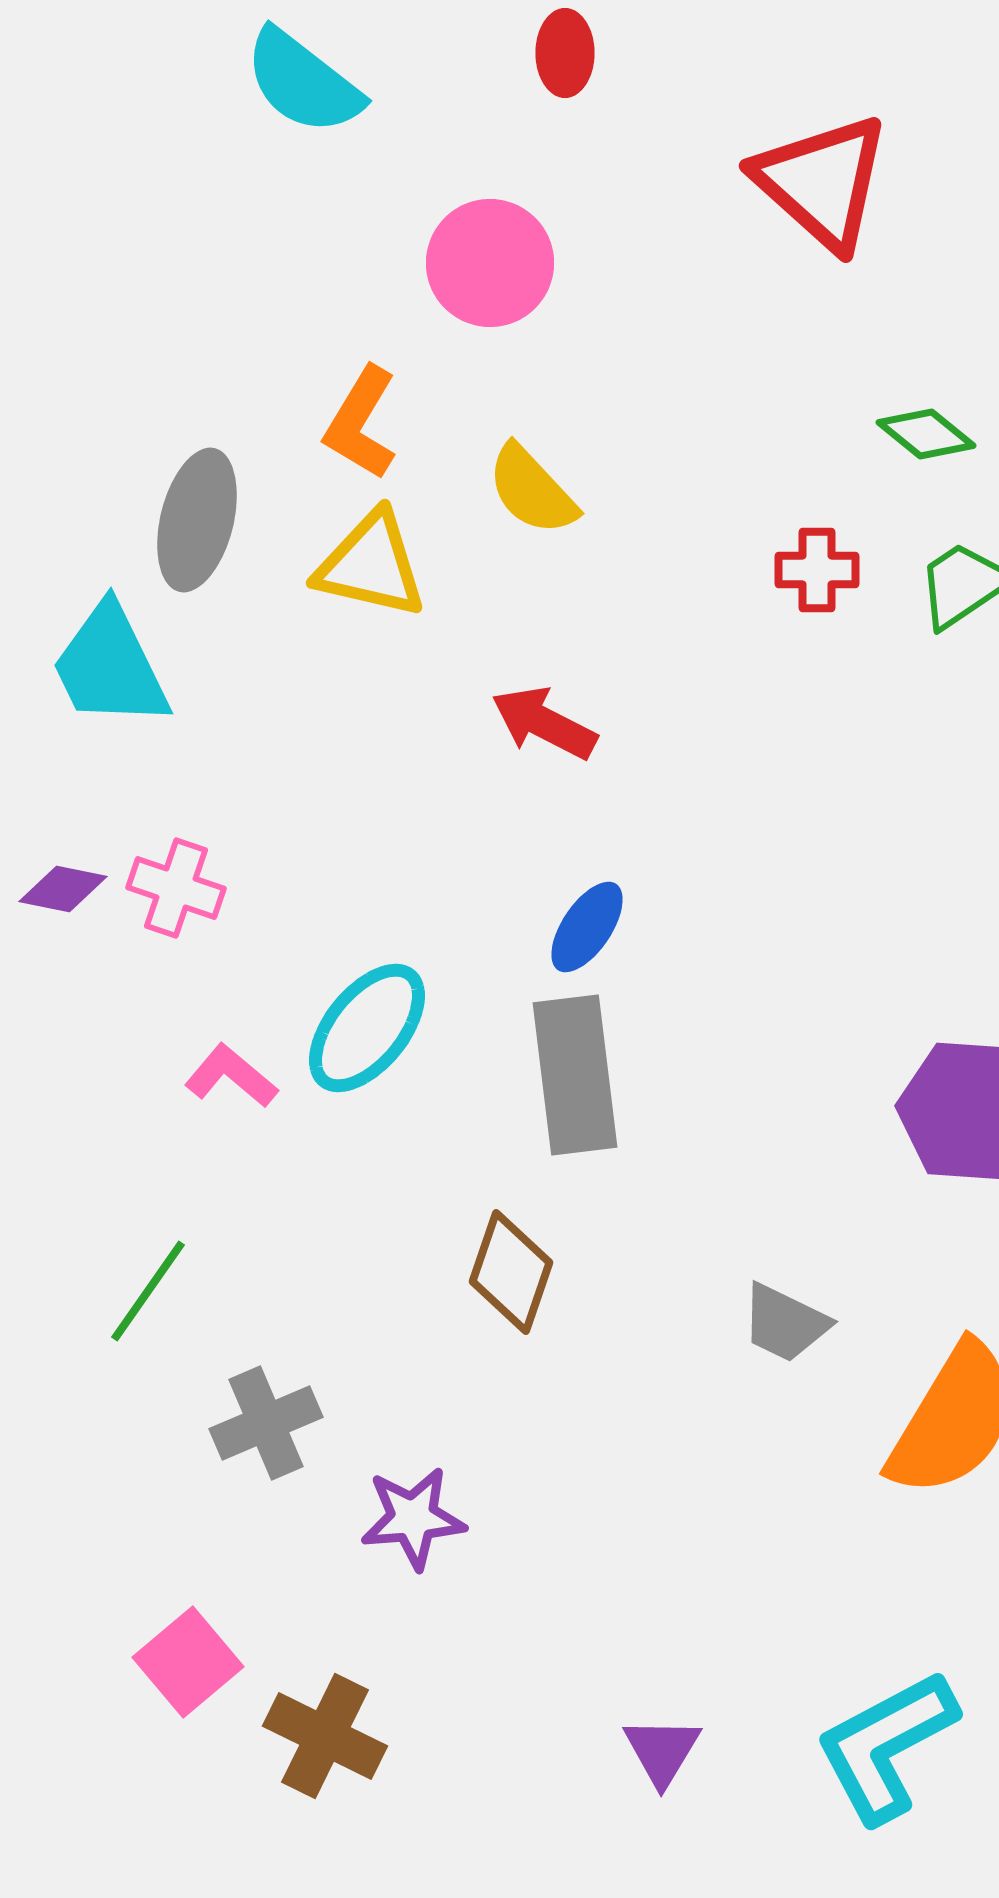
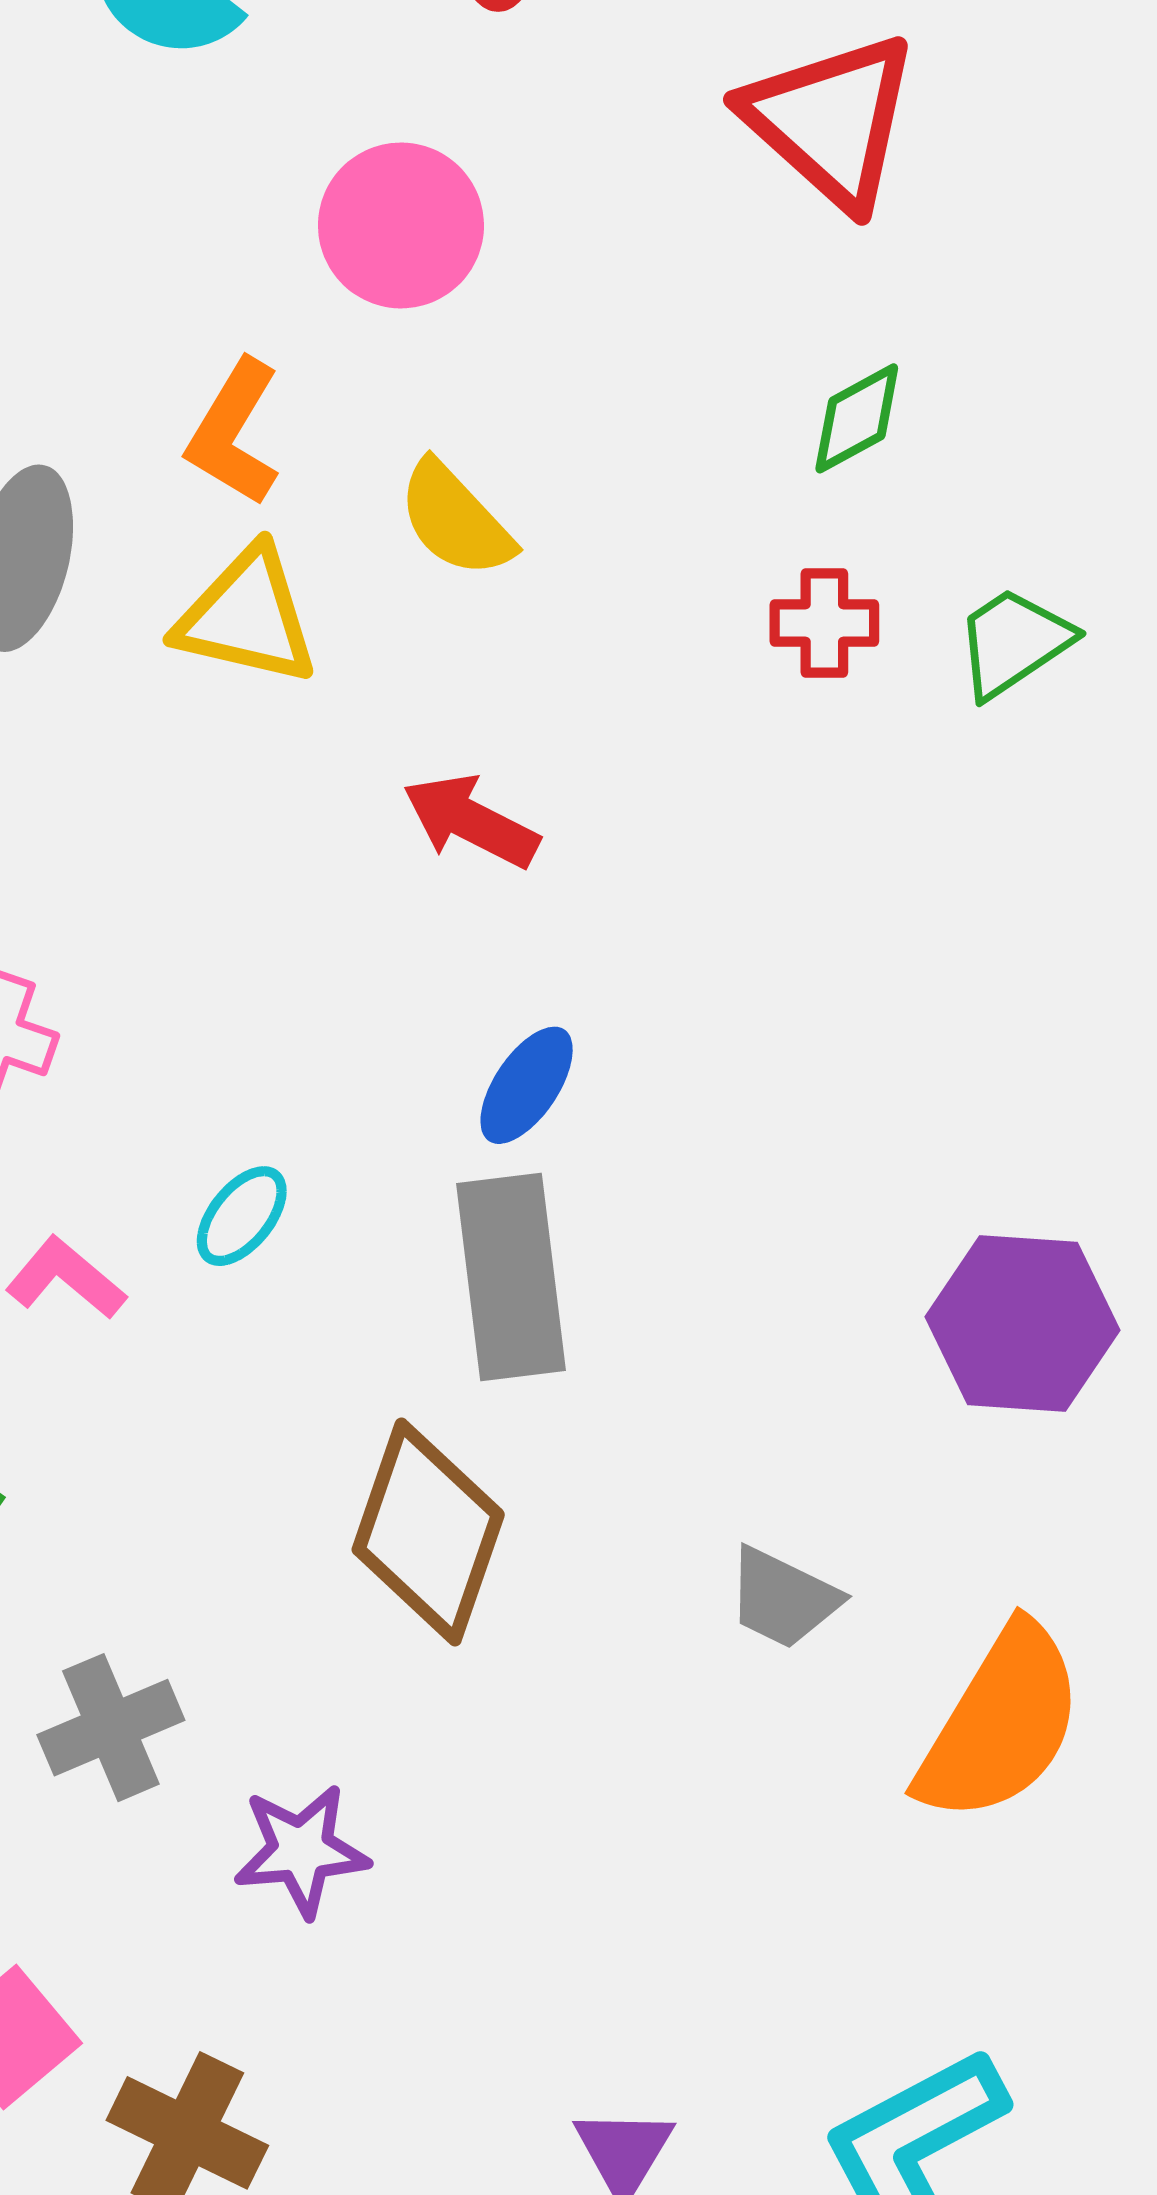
green diamond: (926, 434) -> (857, 418), moved, turned -68
cyan ellipse: (367, 1028) -> (242, 1216), size x0.6
brown diamond: (511, 1272) -> (428, 1532), size x1.4

